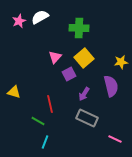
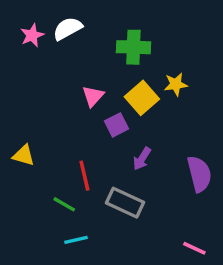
yellow star: (121, 62) -> (176, 84), moved
purple semicircle: (111, 86) -> (199, 174), moved
gray rectangle: (87, 118) -> (125, 203), moved
pink line: (115, 139) -> (194, 248), moved
cyan line: (45, 142) -> (76, 240), turned 56

